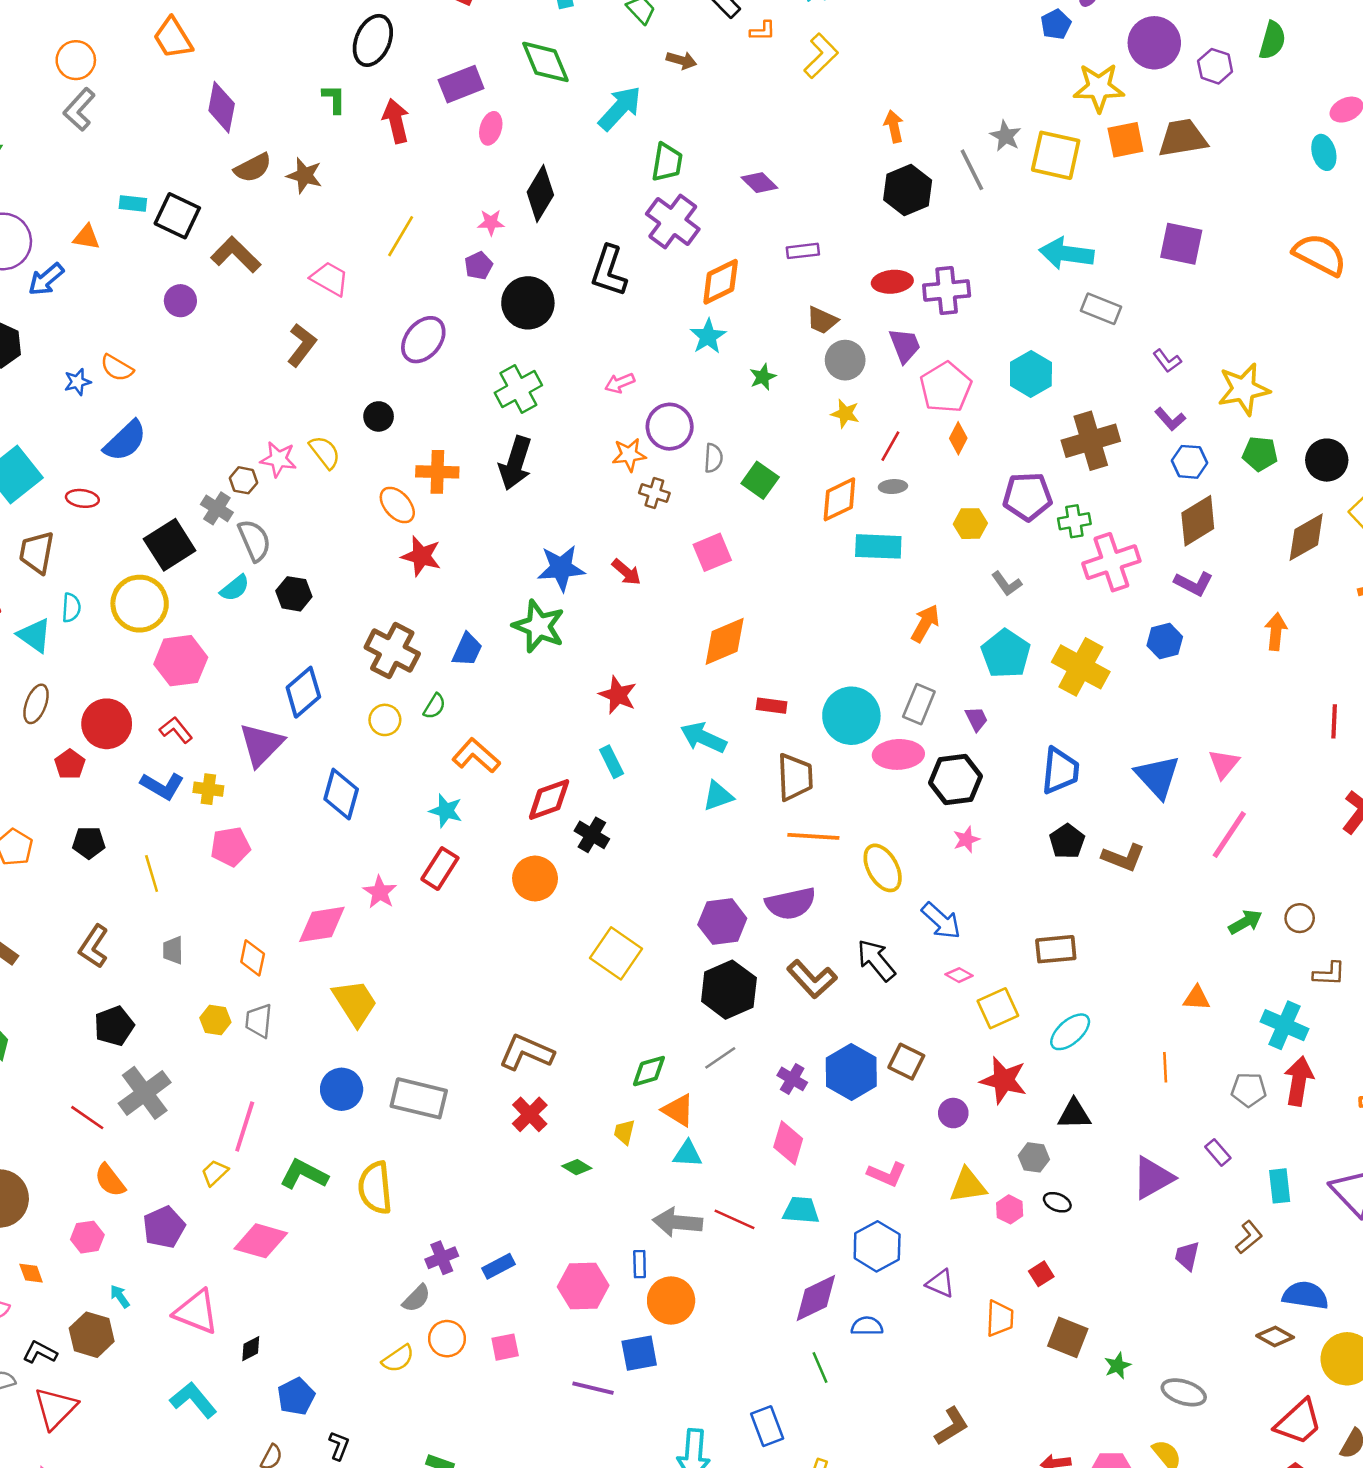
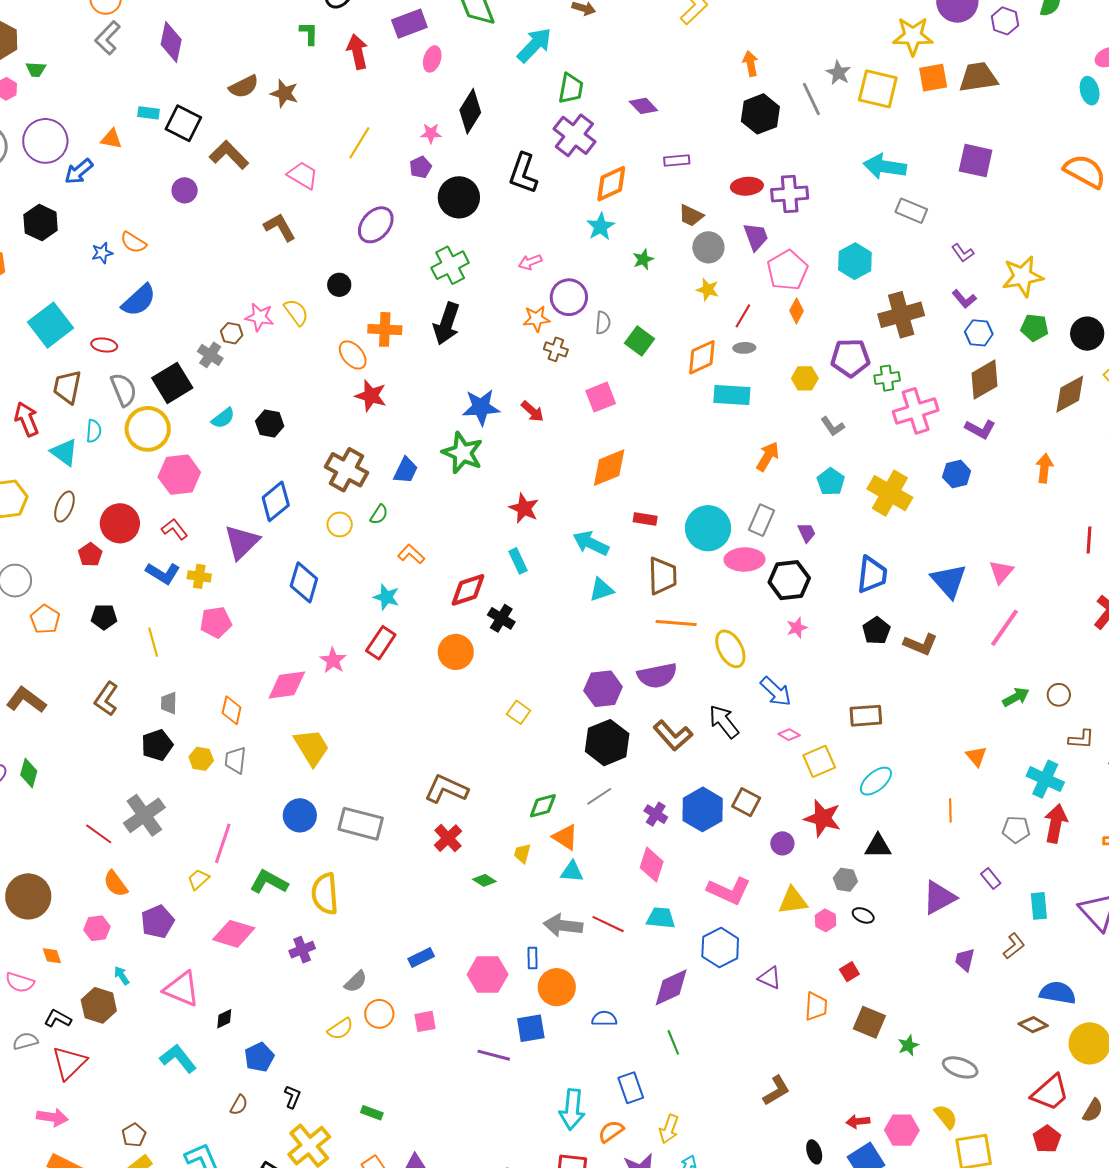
purple diamond: (222, 107) -> (171, 42), moved
brown L-shape: (302, 345) -> (280, 227), turned -68
gray semicircle: (254, 540) -> (124, 390), moved
cyan pentagon: (1006, 654) -> (831, 482), size x0.7
orange L-shape: (476, 756) -> (411, 554), size x0.7
yellow square: (616, 953) -> (519, 712), size x0.6
orange triangle: (1197, 998) -> (976, 756), turned 45
black pentagon: (114, 1026) -> (157, 745), moved
pink L-shape: (887, 1174) -> (729, 891), size x1.4
purple cross: (442, 1258) -> (302, 950), moved
blue semicircle: (867, 1326) -> (604, 1019), moved

